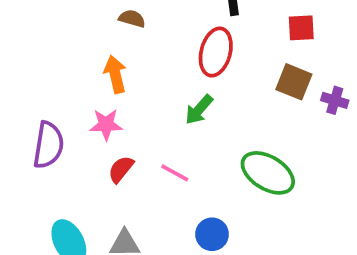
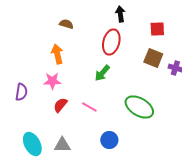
purple semicircle: (48, 145) -> (21, 92), size x0.7

